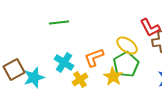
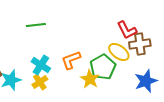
yellow ellipse: (127, 45) -> (119, 52), moved
yellow cross: (80, 79) -> (40, 82), moved

